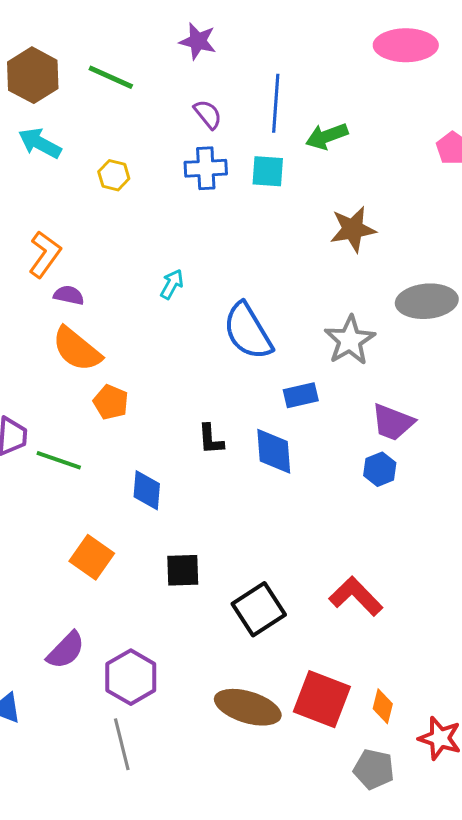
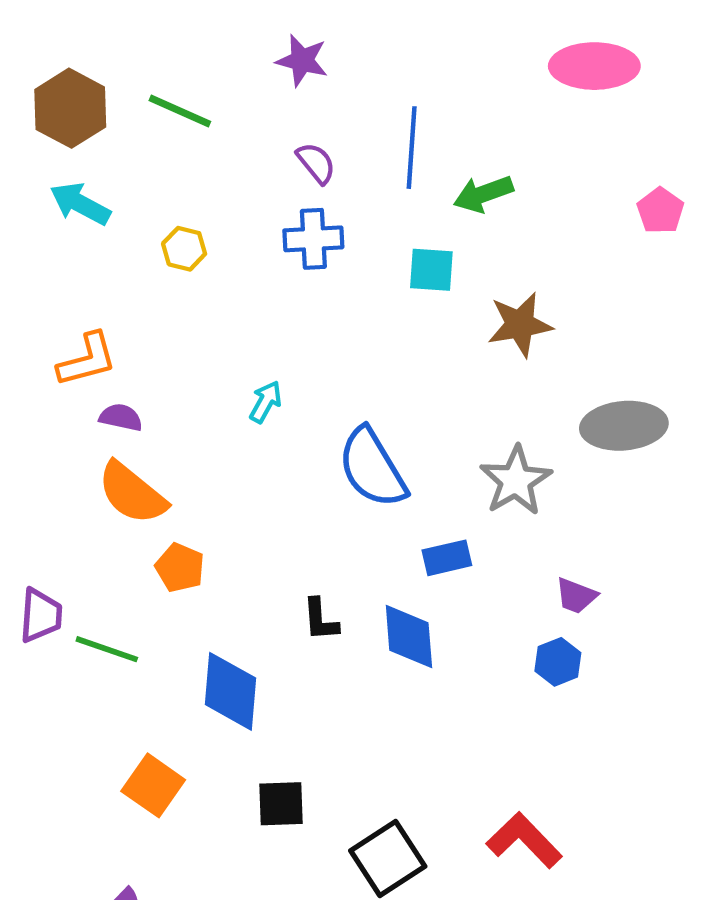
cyan square: (268, 171) -> (431, 270), moved
orange L-shape: (45, 254) -> (87, 360), turned 39
purple trapezoid: (393, 422) -> (576, 596), size x0.7
blue diamond: (147, 490) -> (230, 691), size x1.4

